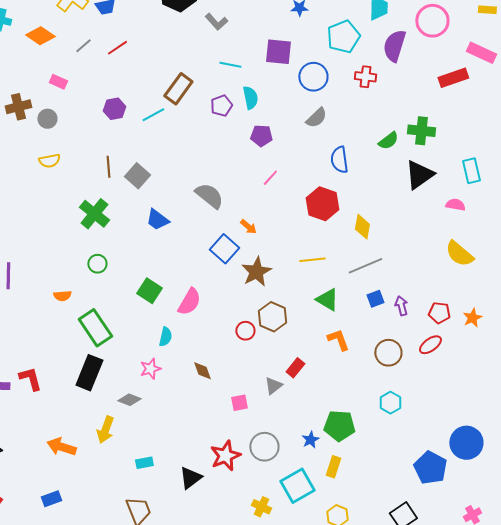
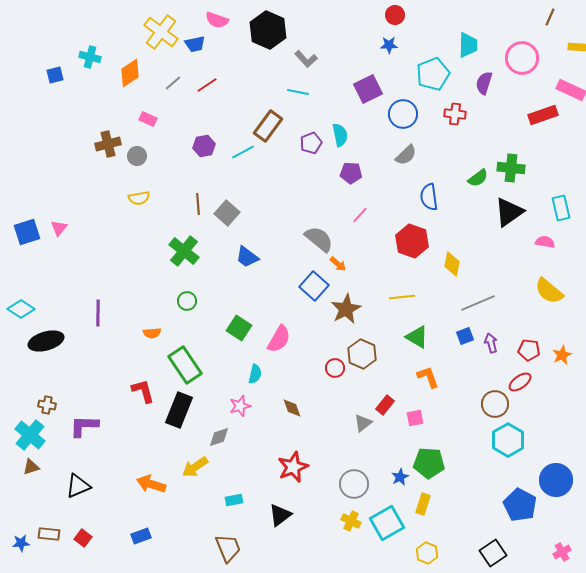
orange diamond: (40, 36) -> (130, 73), turned -68
purple semicircle: (394, 46) -> (484, 83), size x0.7
purple square: (278, 52) -> (368, 89), turned -32
cyan line: (230, 65) -> (298, 92), moved
gray semicircle: (209, 196) -> (319, 239), moved
gray line: (365, 266) -> (478, 303), moved
brown circle: (388, 353) -> (495, 404), moved
red L-shape: (30, 379) -> (143, 391), moved
gray diamond: (129, 400) -> (219, 437), turned -40
pink square: (239, 403) -> (415, 418), moved
cyan hexagon: (390, 403) -> (508, 440), moved, size x1.5
yellow arrow: (105, 430) -> (195, 467), turned 36
red star: (225, 456) -> (293, 467), moved
yellow cross: (261, 507) -> (351, 521), moved

